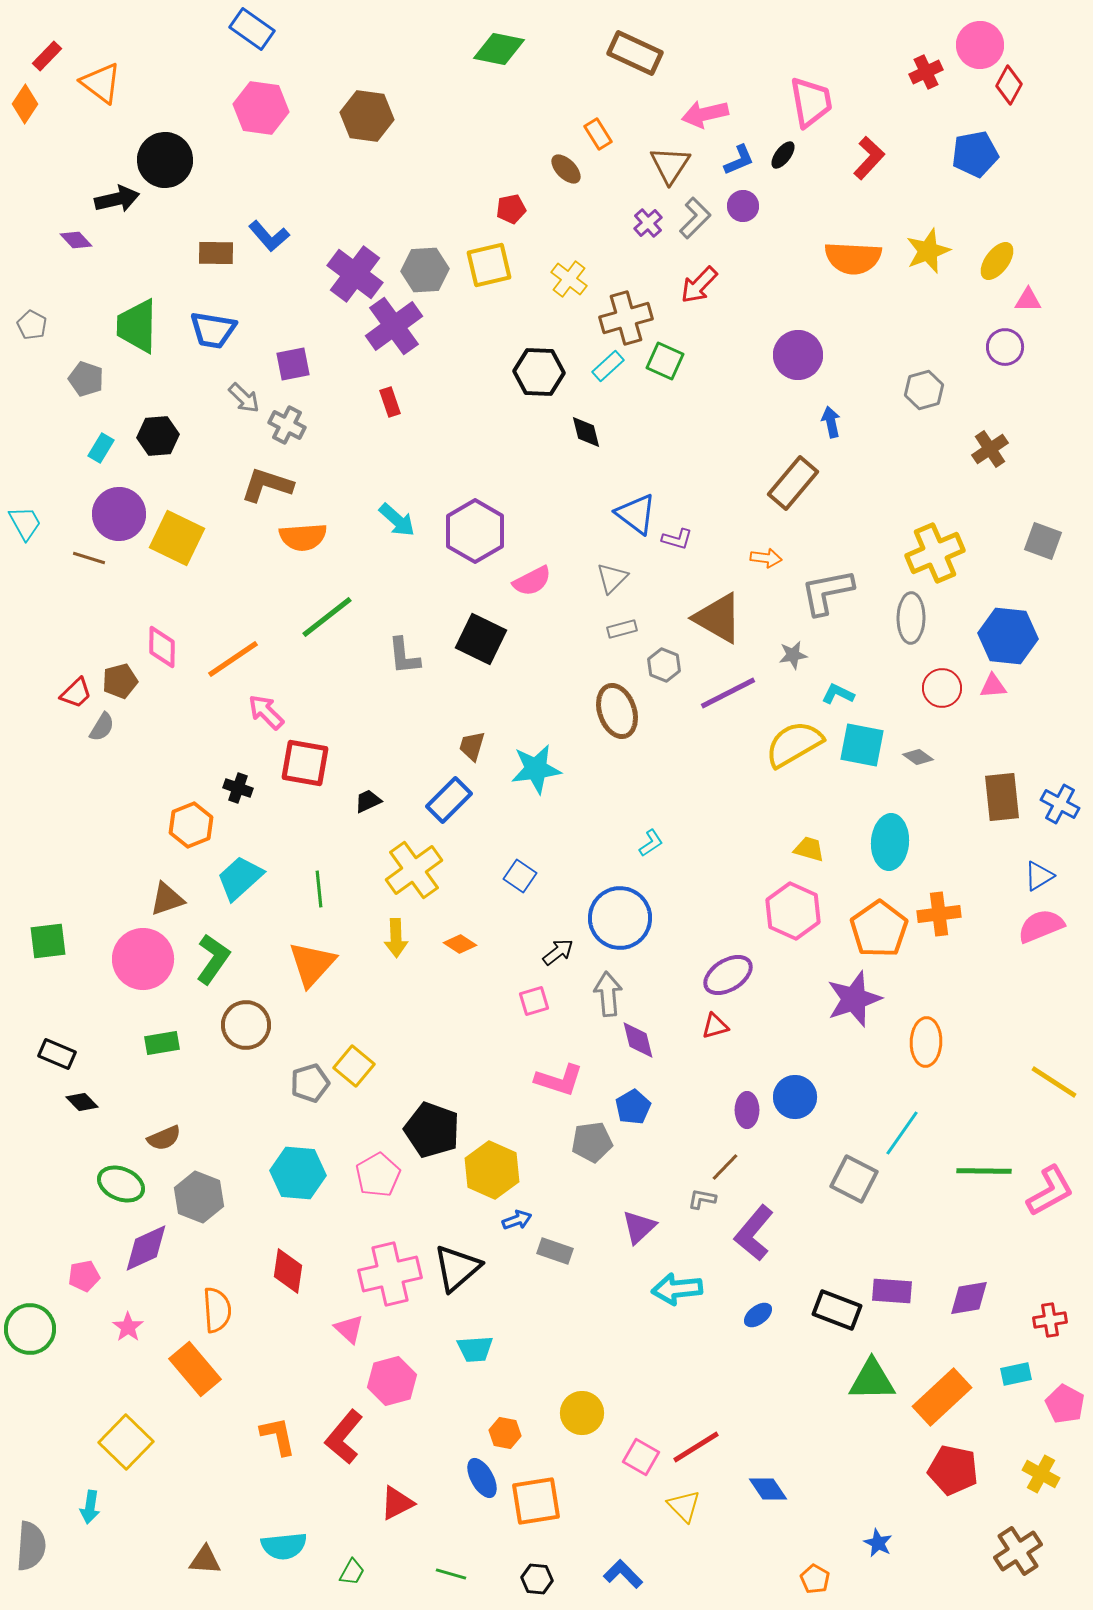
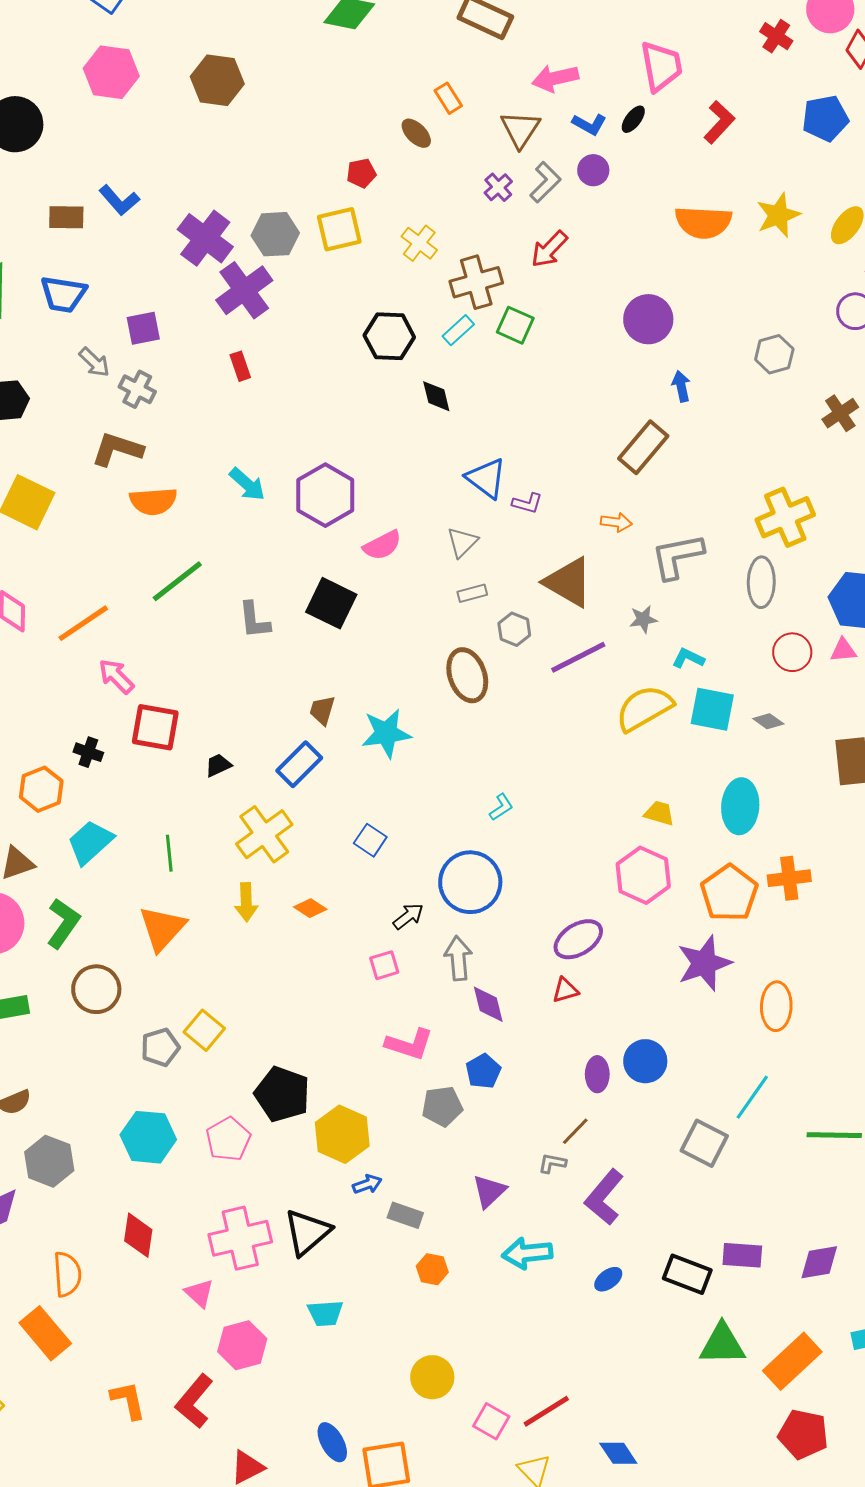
red cross: (926, 72) -> (776, 36), turned -32
blue L-shape: (739, 160) -> (589, 124), turned 52
orange hexagon: (505, 1433) -> (432, 1269), moved

